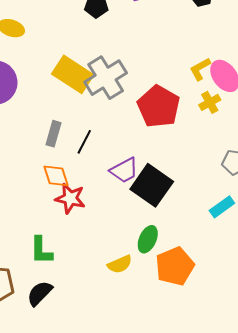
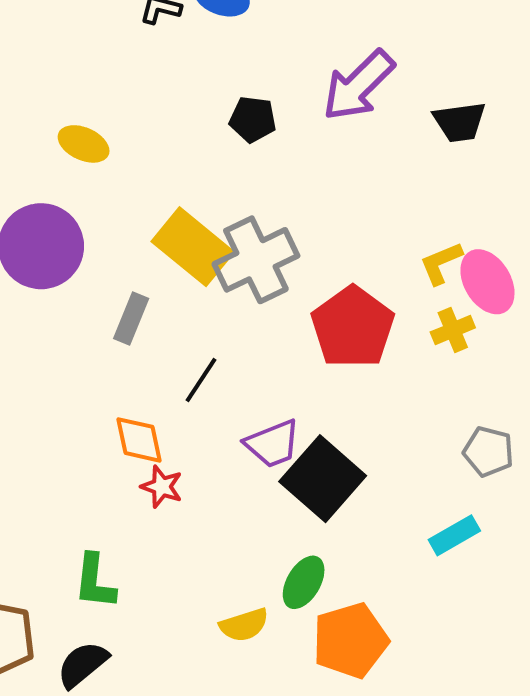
gray rectangle: (54, 134) -> (131, 319), moved
red star: (70, 198) -> (162, 487), size x0.7

